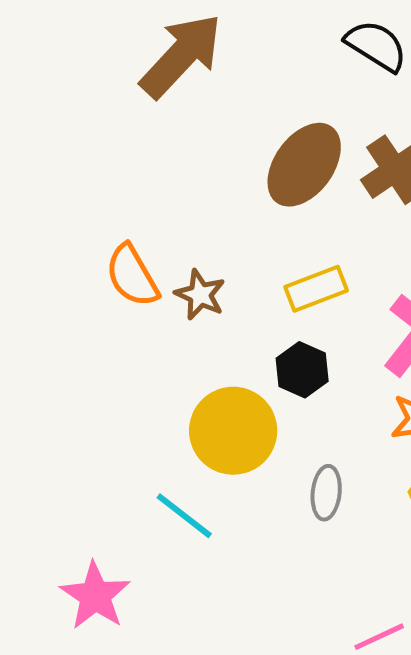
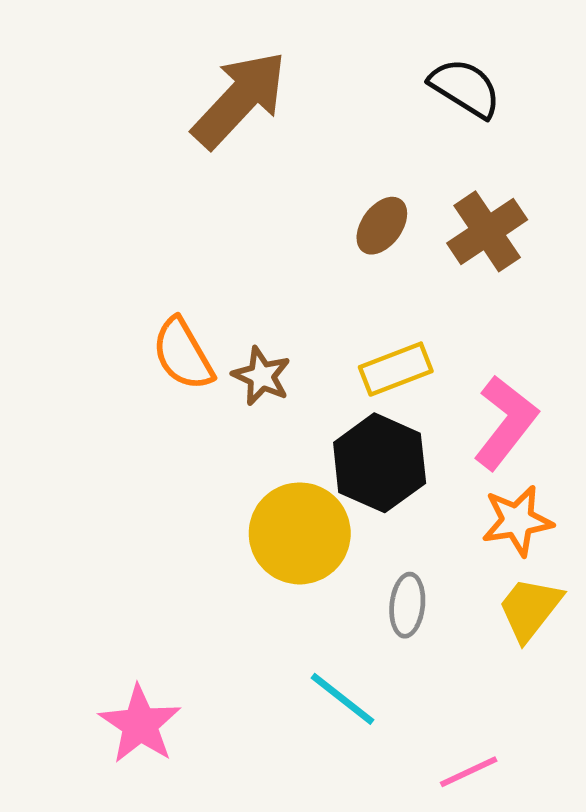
brown ellipse: (304, 165) -> (382, 226), size x0.6
black hexagon: (302, 370) -> (380, 463), size x1.5
cyan line: (184, 516) -> (343, 699), moved

